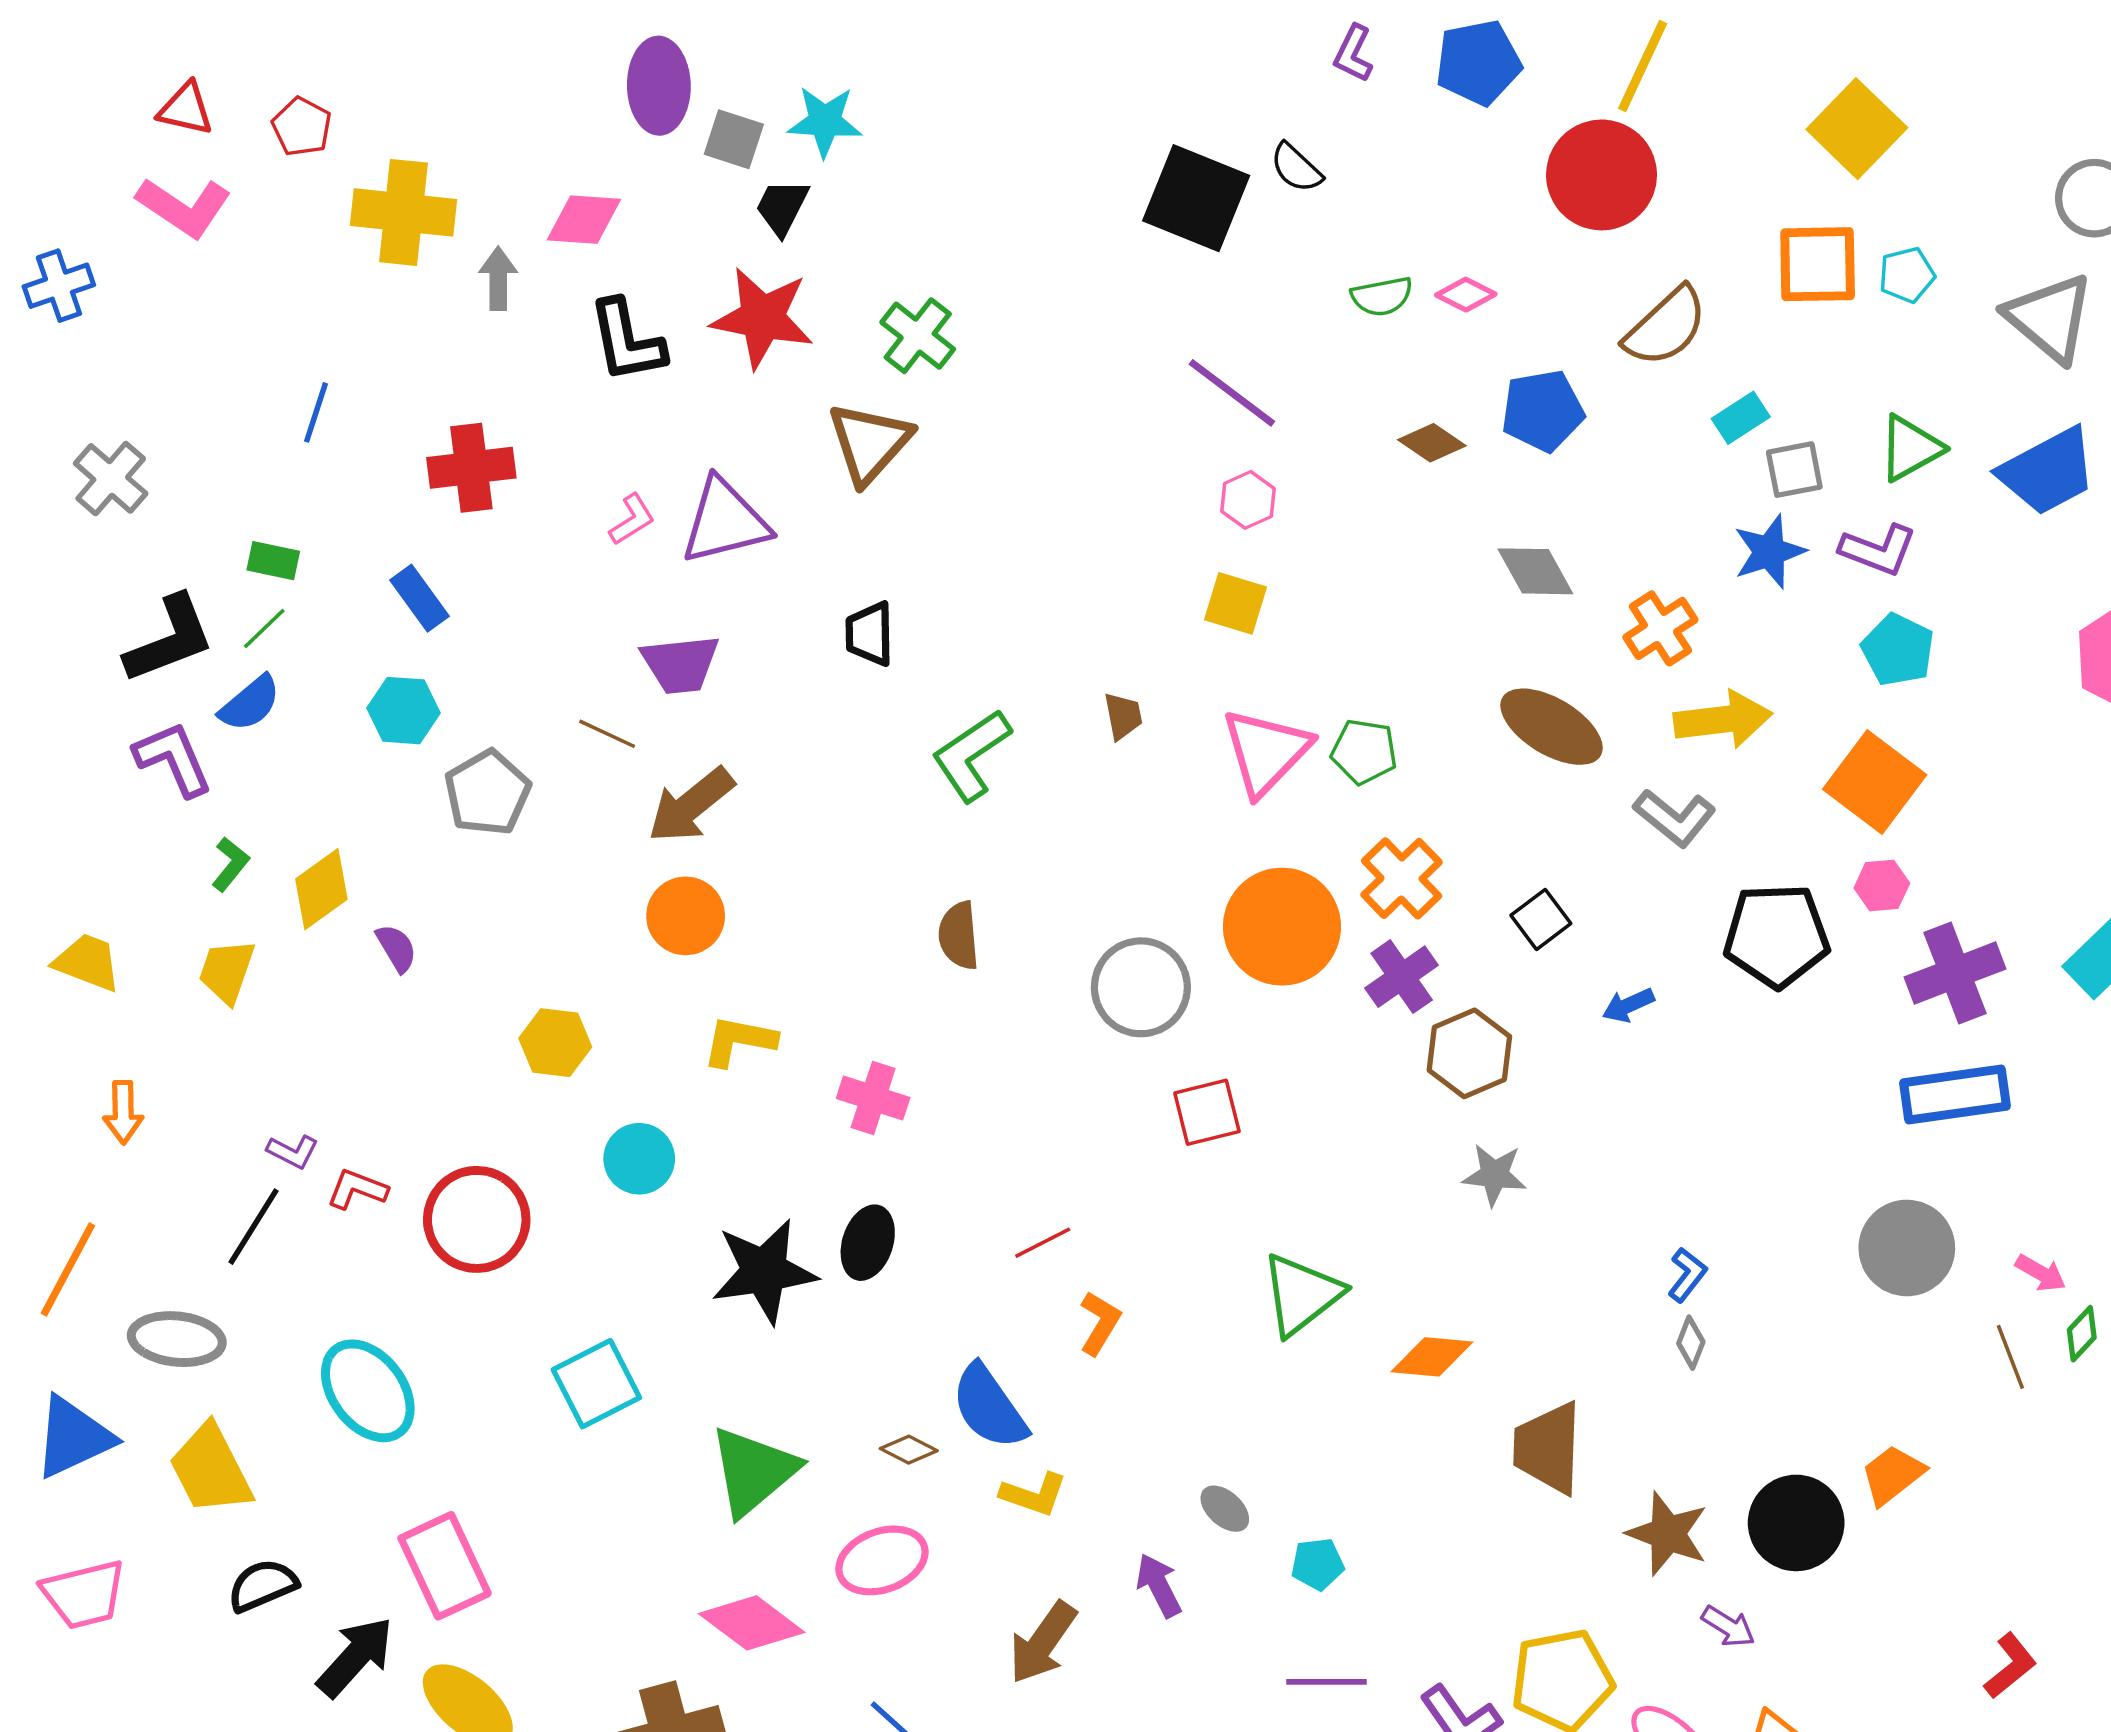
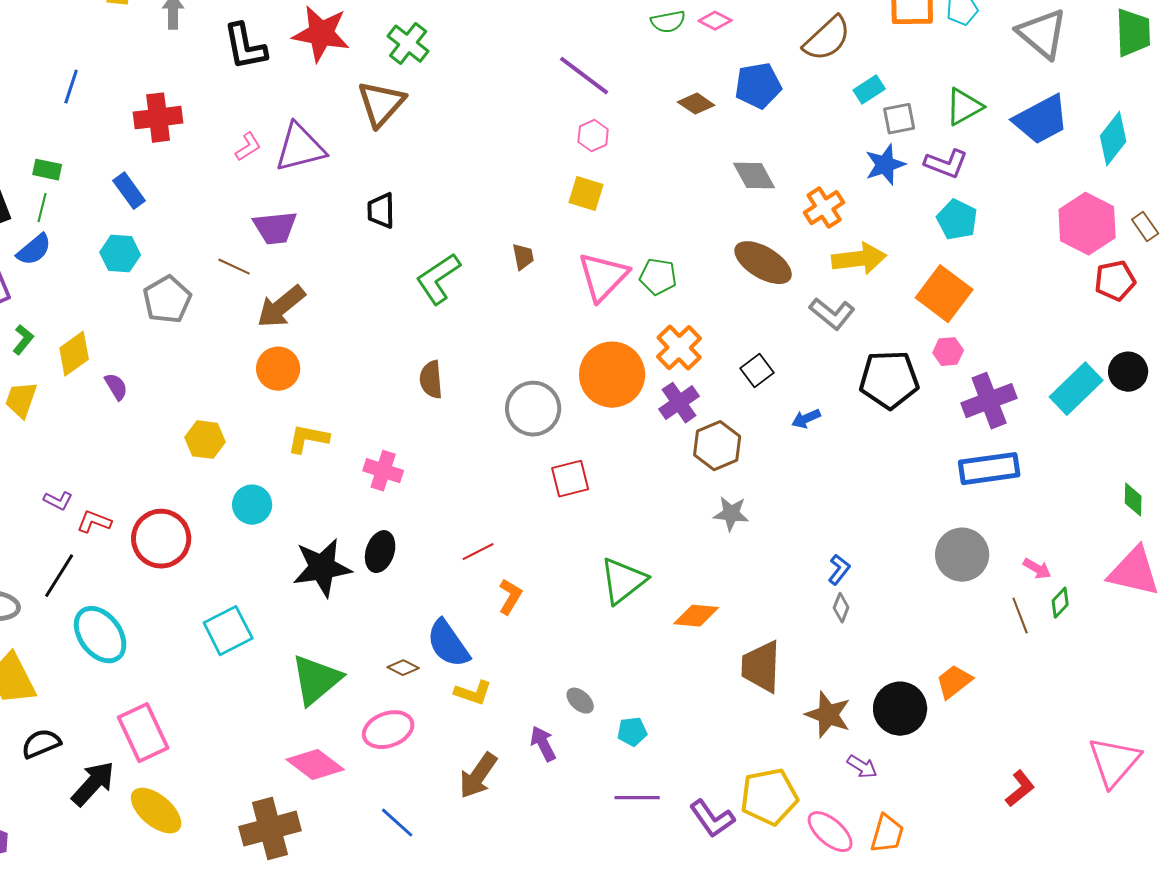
green line: (264, 628) -> (42, 208), turned -32
black line: (254, 1227) -> (59, 576), moved

